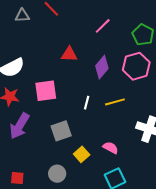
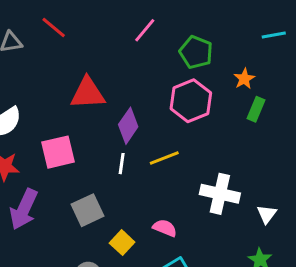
pink line: (103, 26) -> (145, 30), moved
red triangle: (69, 54) -> (88, 93), size x1.4
purple diamond: (102, 67) -> (128, 126), moved

